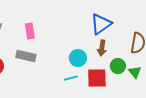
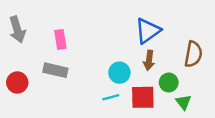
green triangle: (135, 72) -> (183, 102), moved

